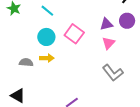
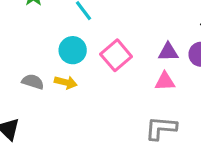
pink triangle: (108, 43) -> (165, 81), turned 32
gray L-shape: (113, 73) -> (161, 128), turned 120

